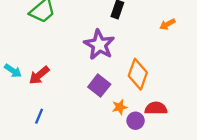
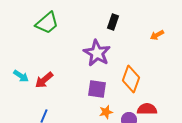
purple square: (99, 86) -> (97, 89), turned -30
orange star: (120, 107) -> (106, 112), moved

